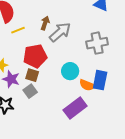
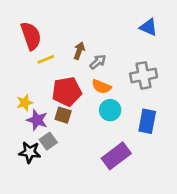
gray arrow: (60, 32) -> (98, 62), size x0.6
orange semicircle: (87, 85) -> (101, 87), moved
gray square: (30, 91) -> (48, 141), moved

